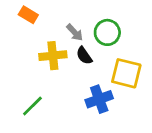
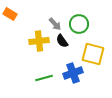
orange rectangle: (28, 15) -> (10, 14), moved
green line: (32, 106) -> (44, 78), moved, turned 30

